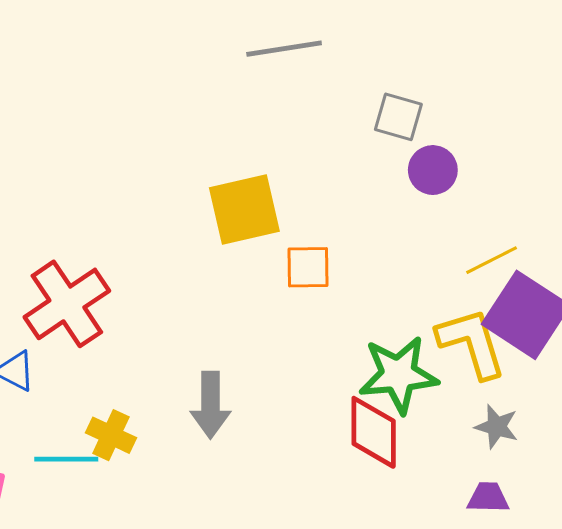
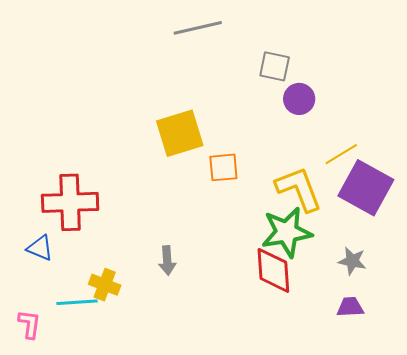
red cross: (67, 304) -> (70, 202), turned 36
yellow L-shape: (472, 343) -> (299, 189), moved
gray arrow: (210, 405) -> (167, 261), size x0.7

